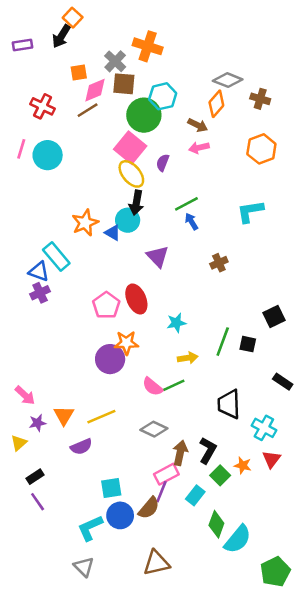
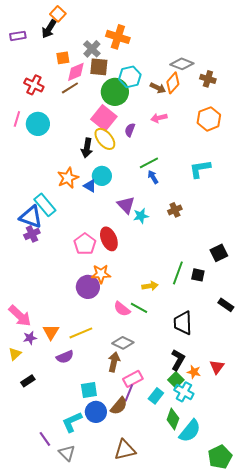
brown arrow: (198, 125) -> (158, 88), moved
black arrow: (136, 203) -> (87, 148), moved
blue triangle: (39, 271) -> (31, 217), size x1.4
cyan star: (176, 323) -> (141, 216), moved
green line: (174, 385) -> (139, 308), turned 54
pink arrow: (25, 395) -> (20, 316), size x1.4
cyan cross: (264, 428) -> (184, 392), moved
black L-shape: (208, 450) -> (178, 360), moved
brown arrow: (180, 453) -> (114, 362), moved
purple line: (38, 502) -> (45, 439), moved

